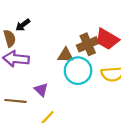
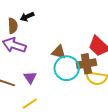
brown cross: (88, 44) -> (86, 64), moved

